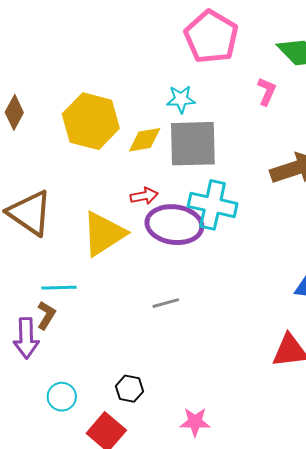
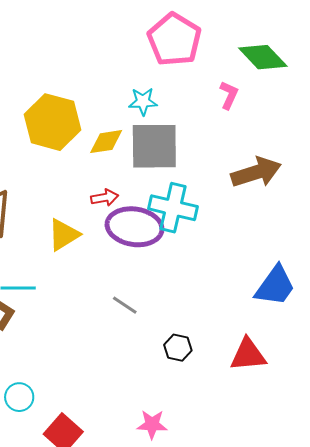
yellow triangle: (104, 234) -> (64, 235), size x0.7
gray line: (166, 303) -> (125, 305), turned 48
black hexagon: (129, 389) -> (178, 348), moved

